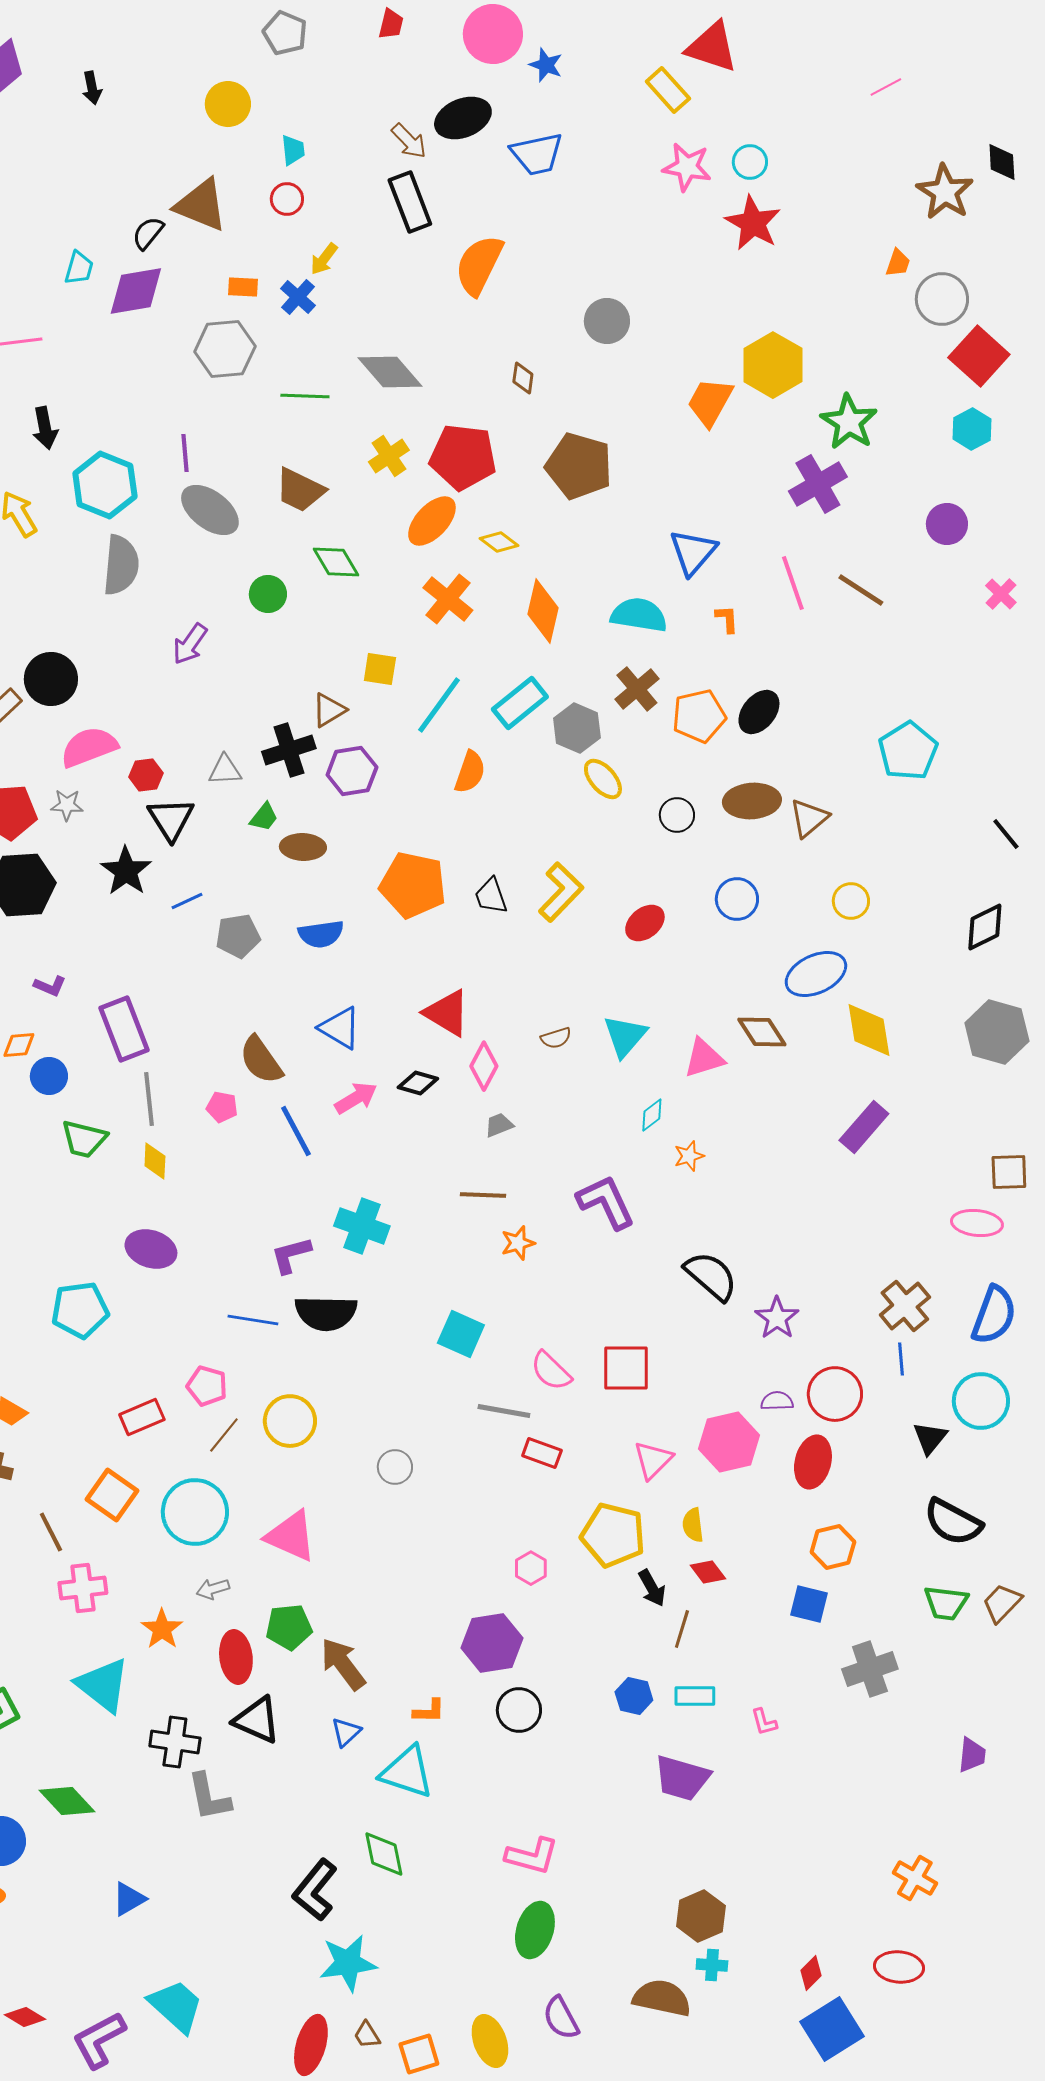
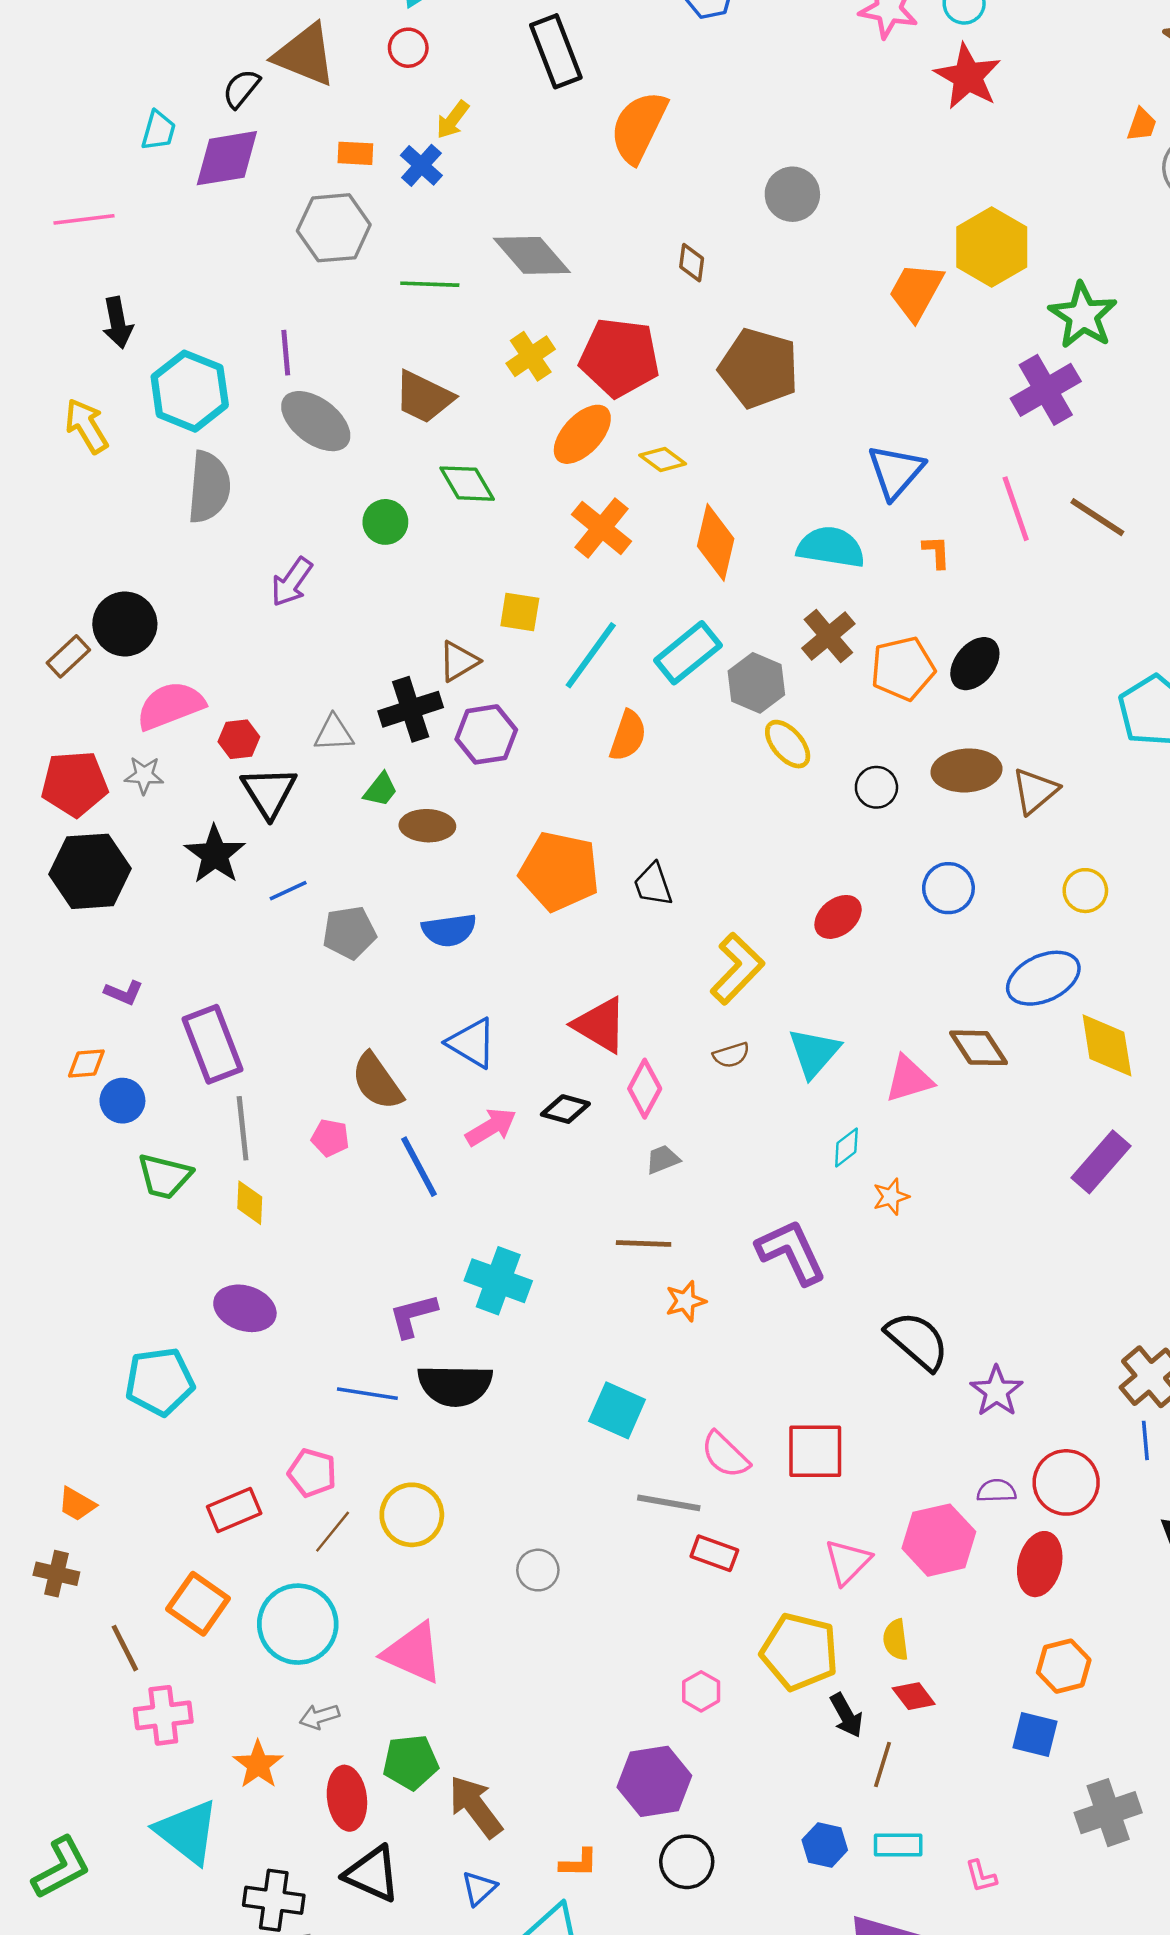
yellow L-shape: (561, 892) -> (737, 969), moved

